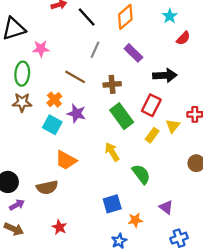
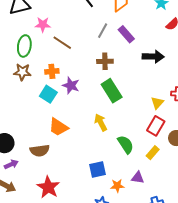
gray line: (95, 50) -> (103, 31), moved
brown line: (75, 77) -> (62, 43), moved
orange cross: (54, 100) -> (52, 71), turned 32
red rectangle: (151, 105) -> (156, 126), moved
yellow rectangle: (152, 135) -> (153, 153), moved
purple triangle: (166, 207) -> (138, 178), moved, turned -32
red star: (59, 227) -> (48, 187), size x1.6

